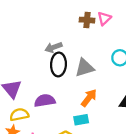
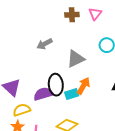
pink triangle: (104, 18) -> (95, 14), moved
black ellipse: (58, 64) -> (56, 85), moved
cyan rectangle: (81, 120) -> (72, 94), moved

